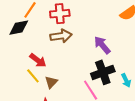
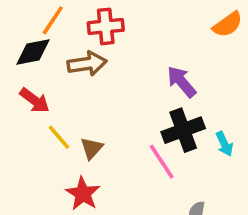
brown arrow: (61, 36) -> (87, 64), moved
red arrow: (38, 60) -> (35, 100), moved

